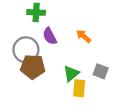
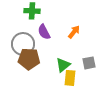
orange arrow: (84, 36) -> (74, 32), turned 88
gray square: (101, 71) -> (89, 63), turned -32

